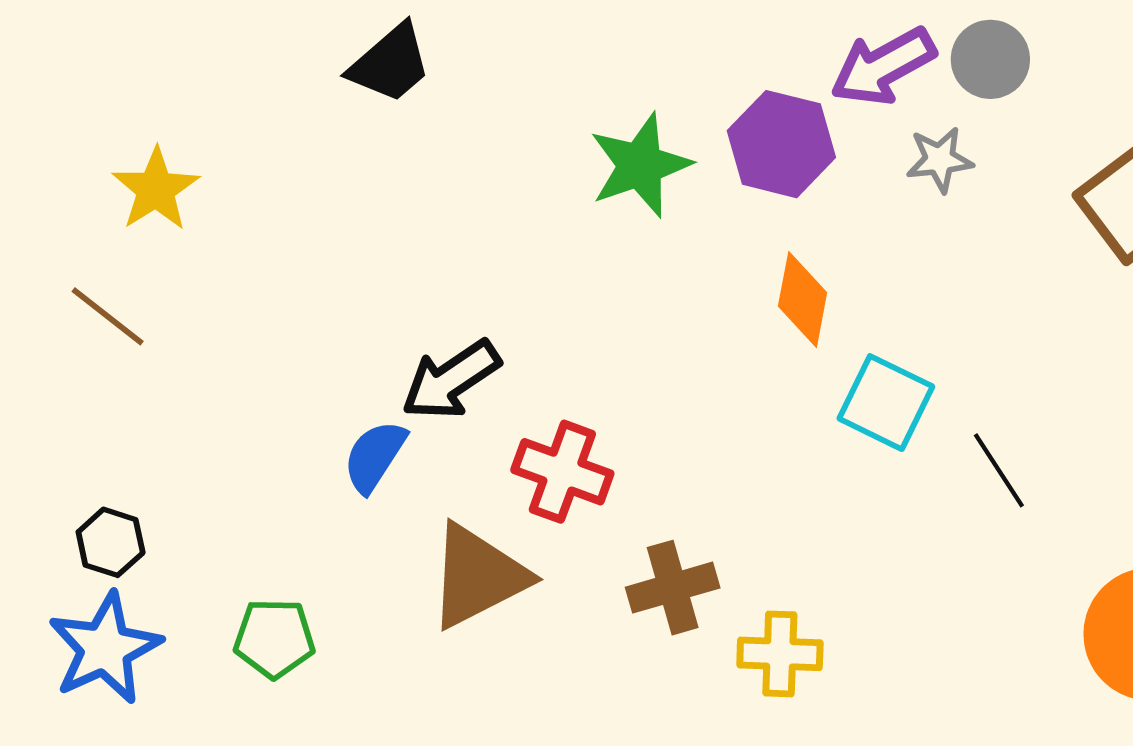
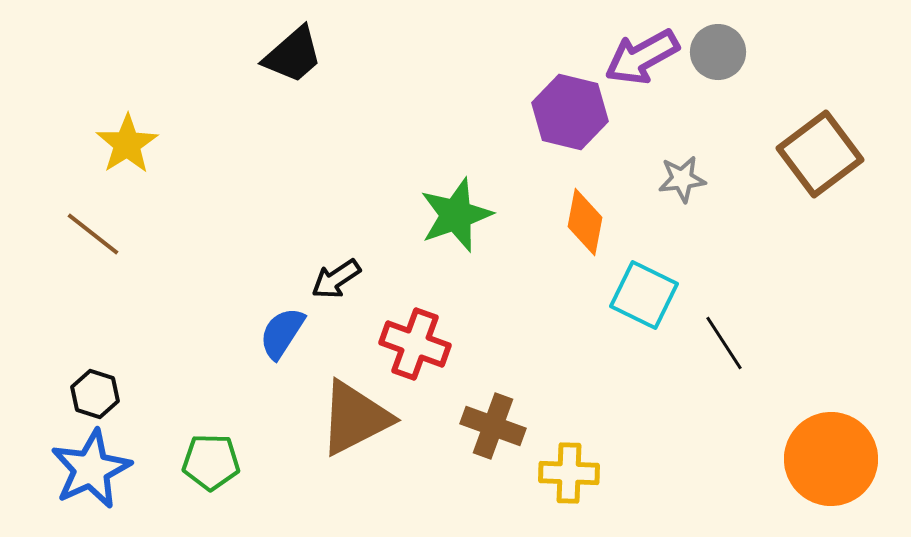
gray star: (940, 160) -> (682, 179), moved
green star: (640, 165) -> (456, 215), moved
black arrow: (451, 380) -> (336, 279), size x0.7
brown cross: (673, 588) -> (493, 426), turned 36

